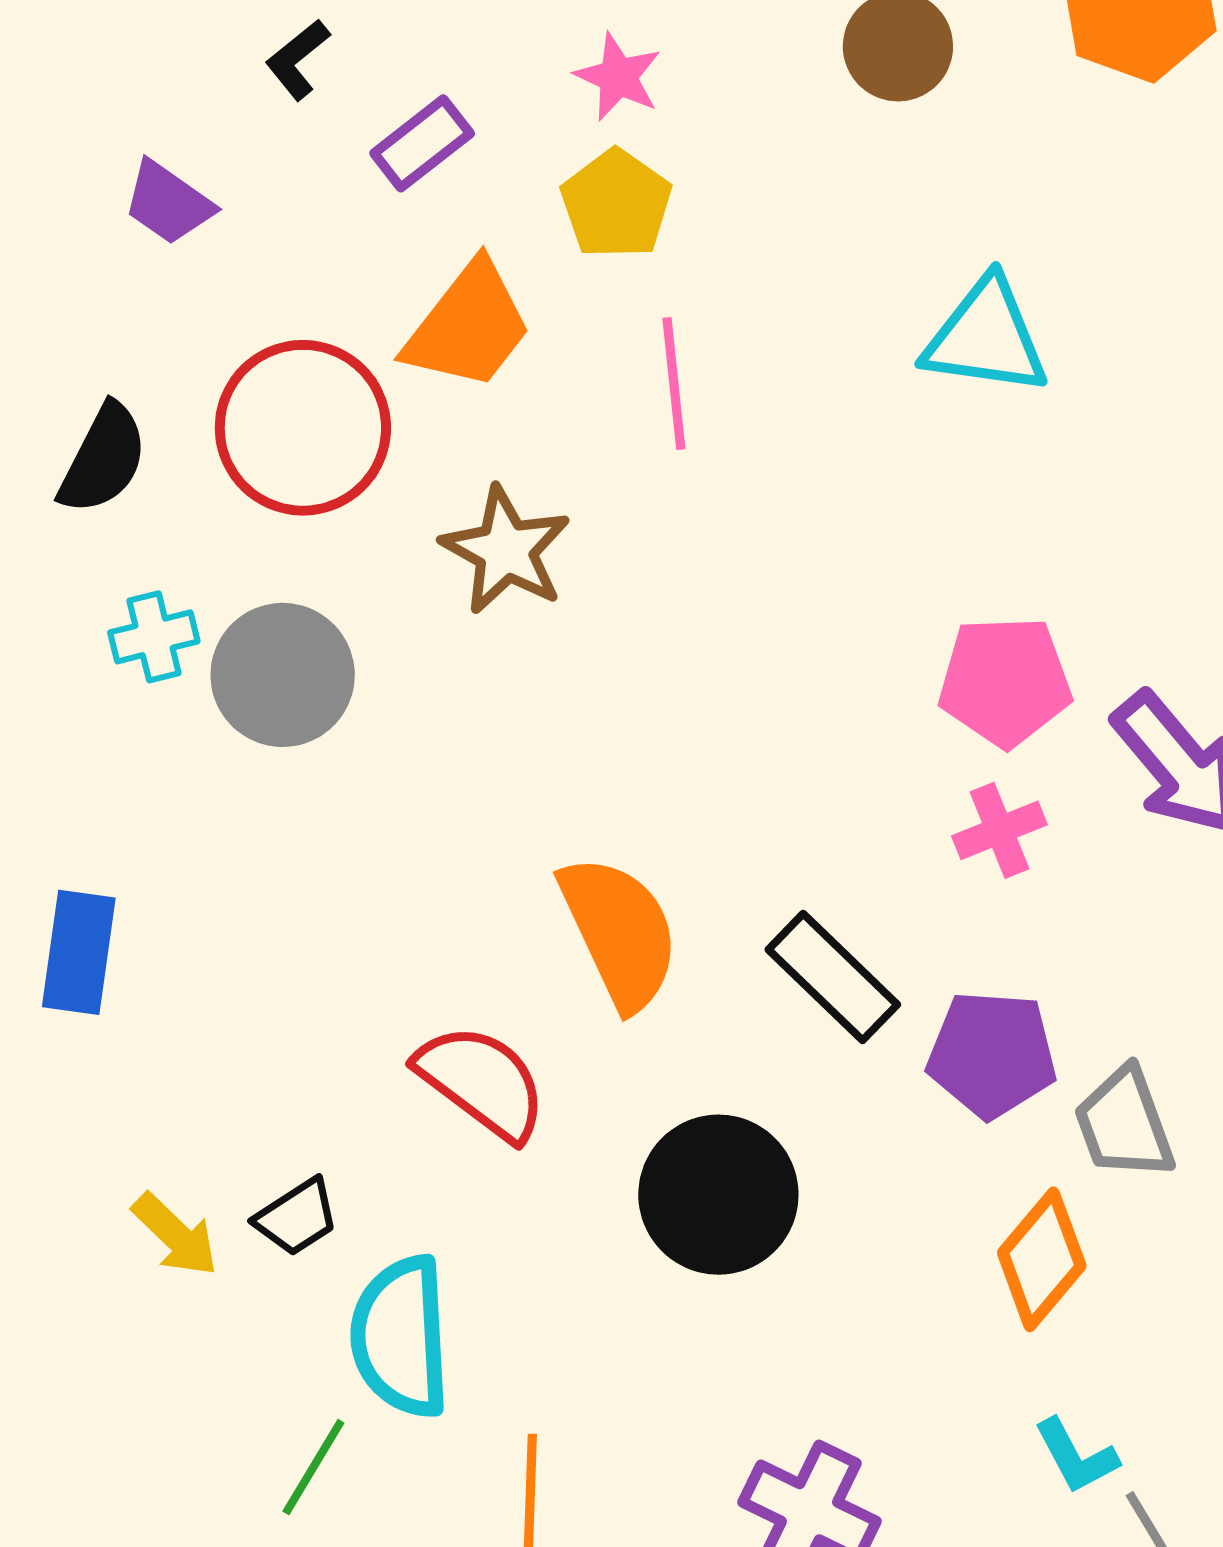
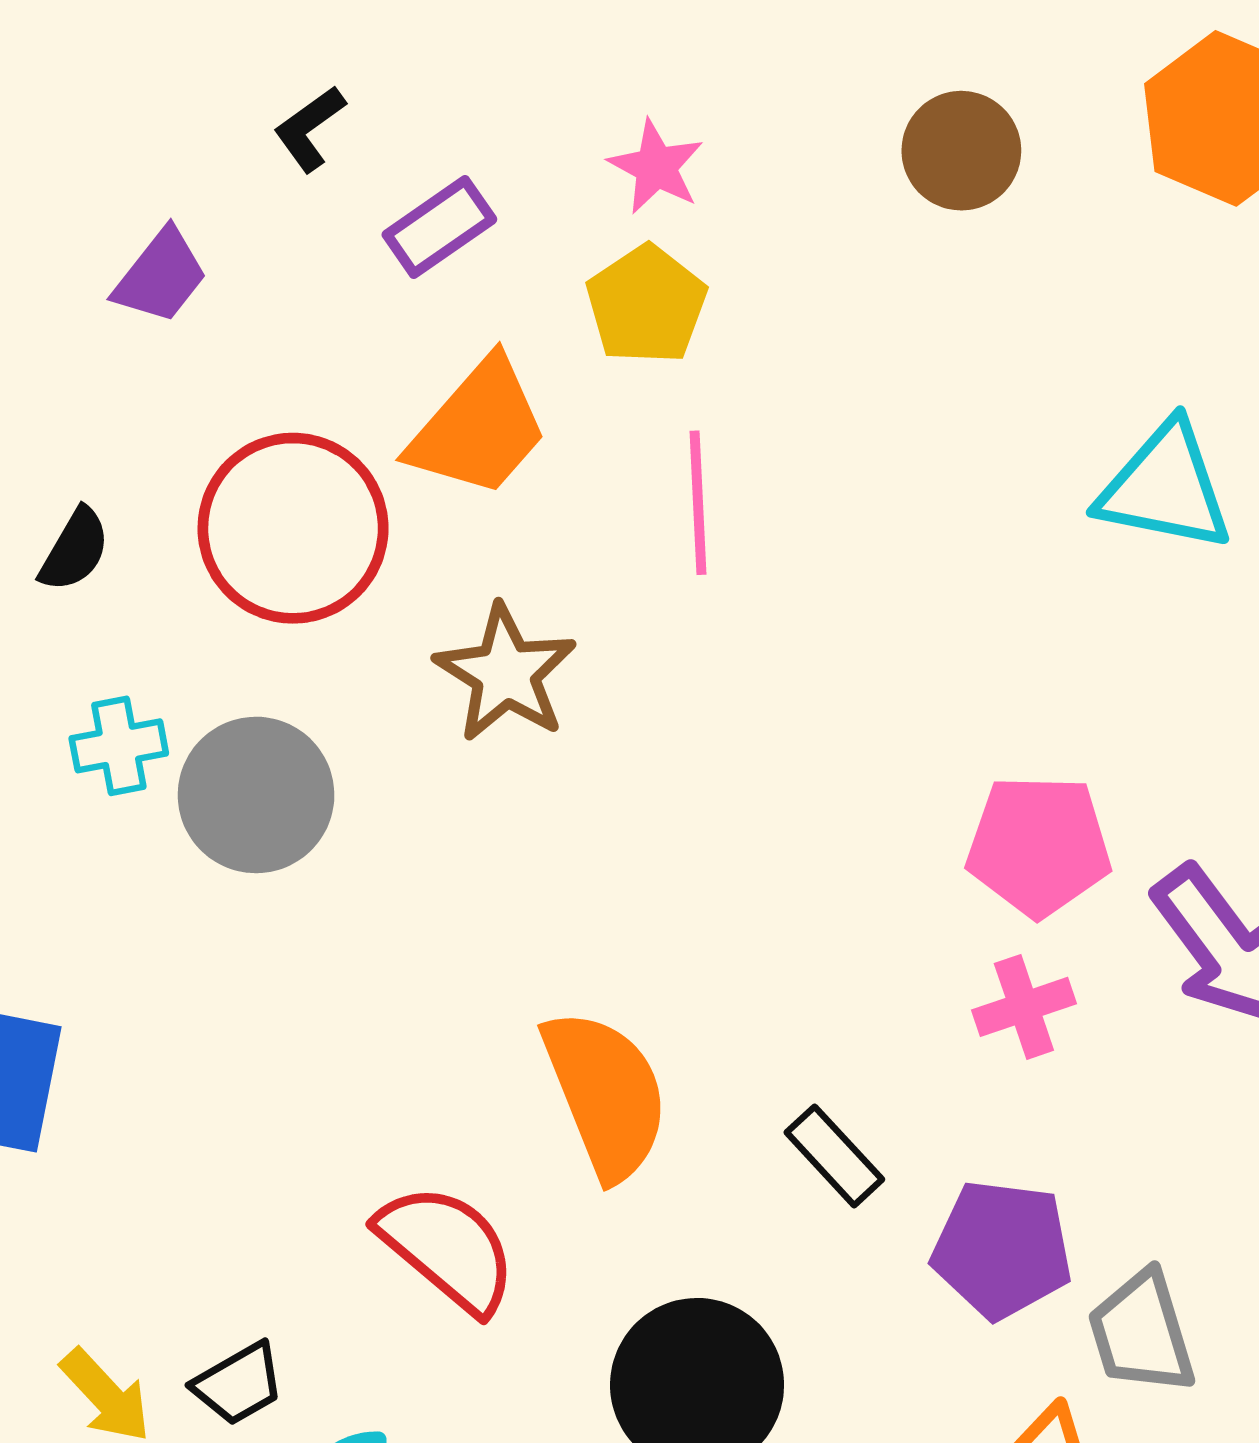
purple trapezoid: (168, 203) -> (161, 276), turned -90
cyan triangle: (986, 337) -> (1165, 487), moved
black semicircle: (103, 459) -> (75, 550), size x0.7
black rectangle: (833, 977) -> (834, 1156), size x0.7

